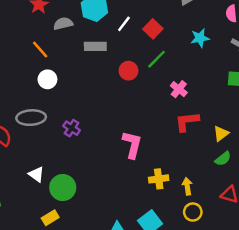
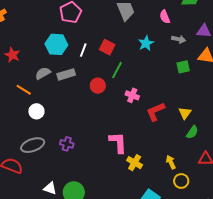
gray semicircle: (63, 24) -> (43, 73), moved
pink cross: (179, 89) -> (132, 95), moved
yellow cross: (159, 179) -> (135, 163), moved, turned -35

